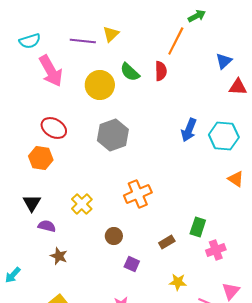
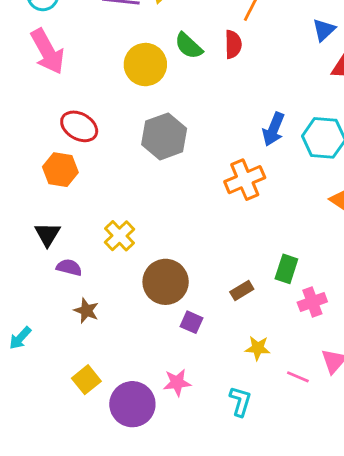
pink arrow: (51, 71) -> (48, 52), moved
orange cross: (138, 194) -> (245, 180), moved
brown circle: (114, 236) -> (166, 282), size x1.8

